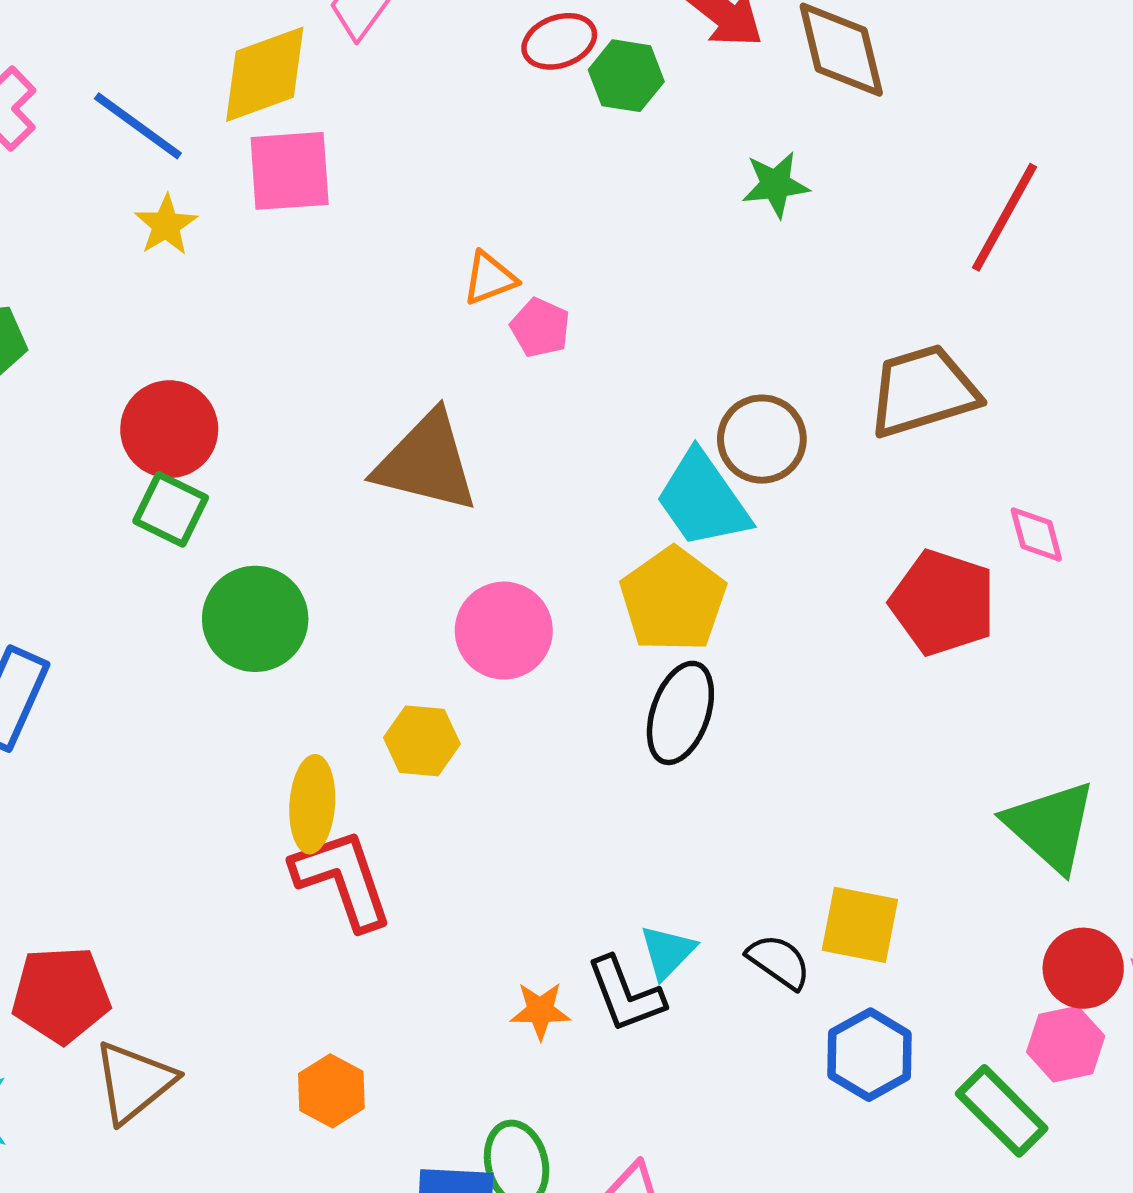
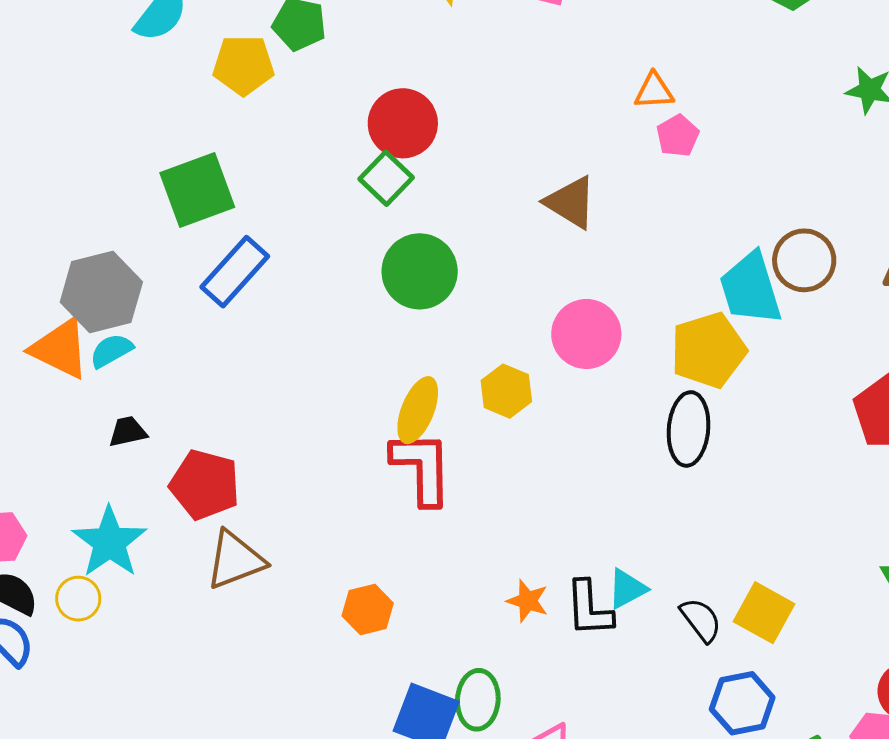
brown triangle: (426, 462) -> (571, 202), size x0.7
black ellipse: (680, 713) -> (688, 429), turned -32

